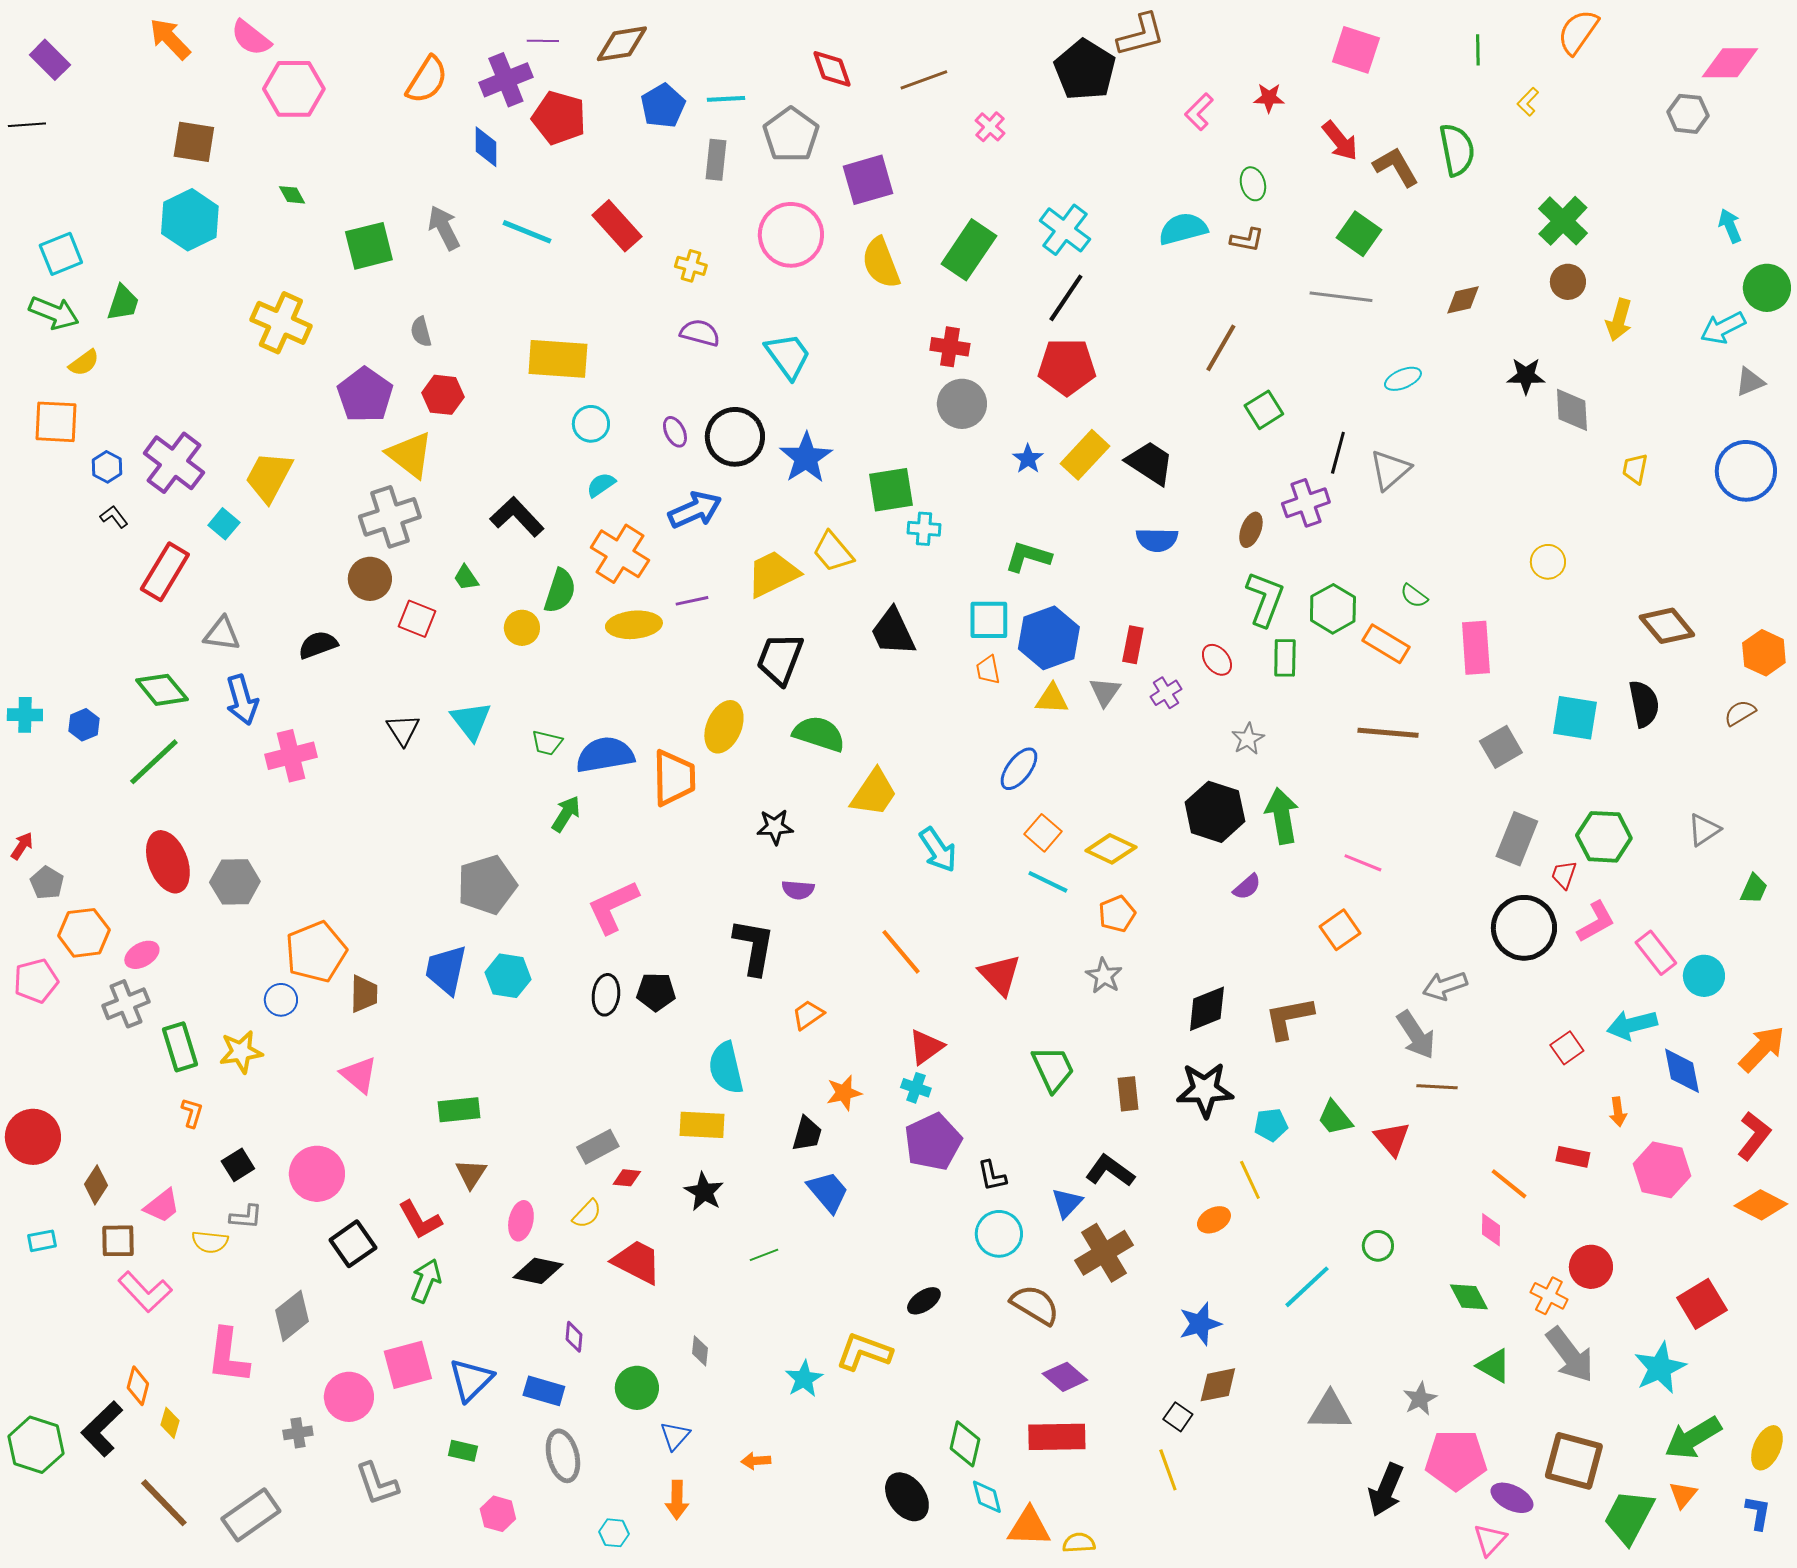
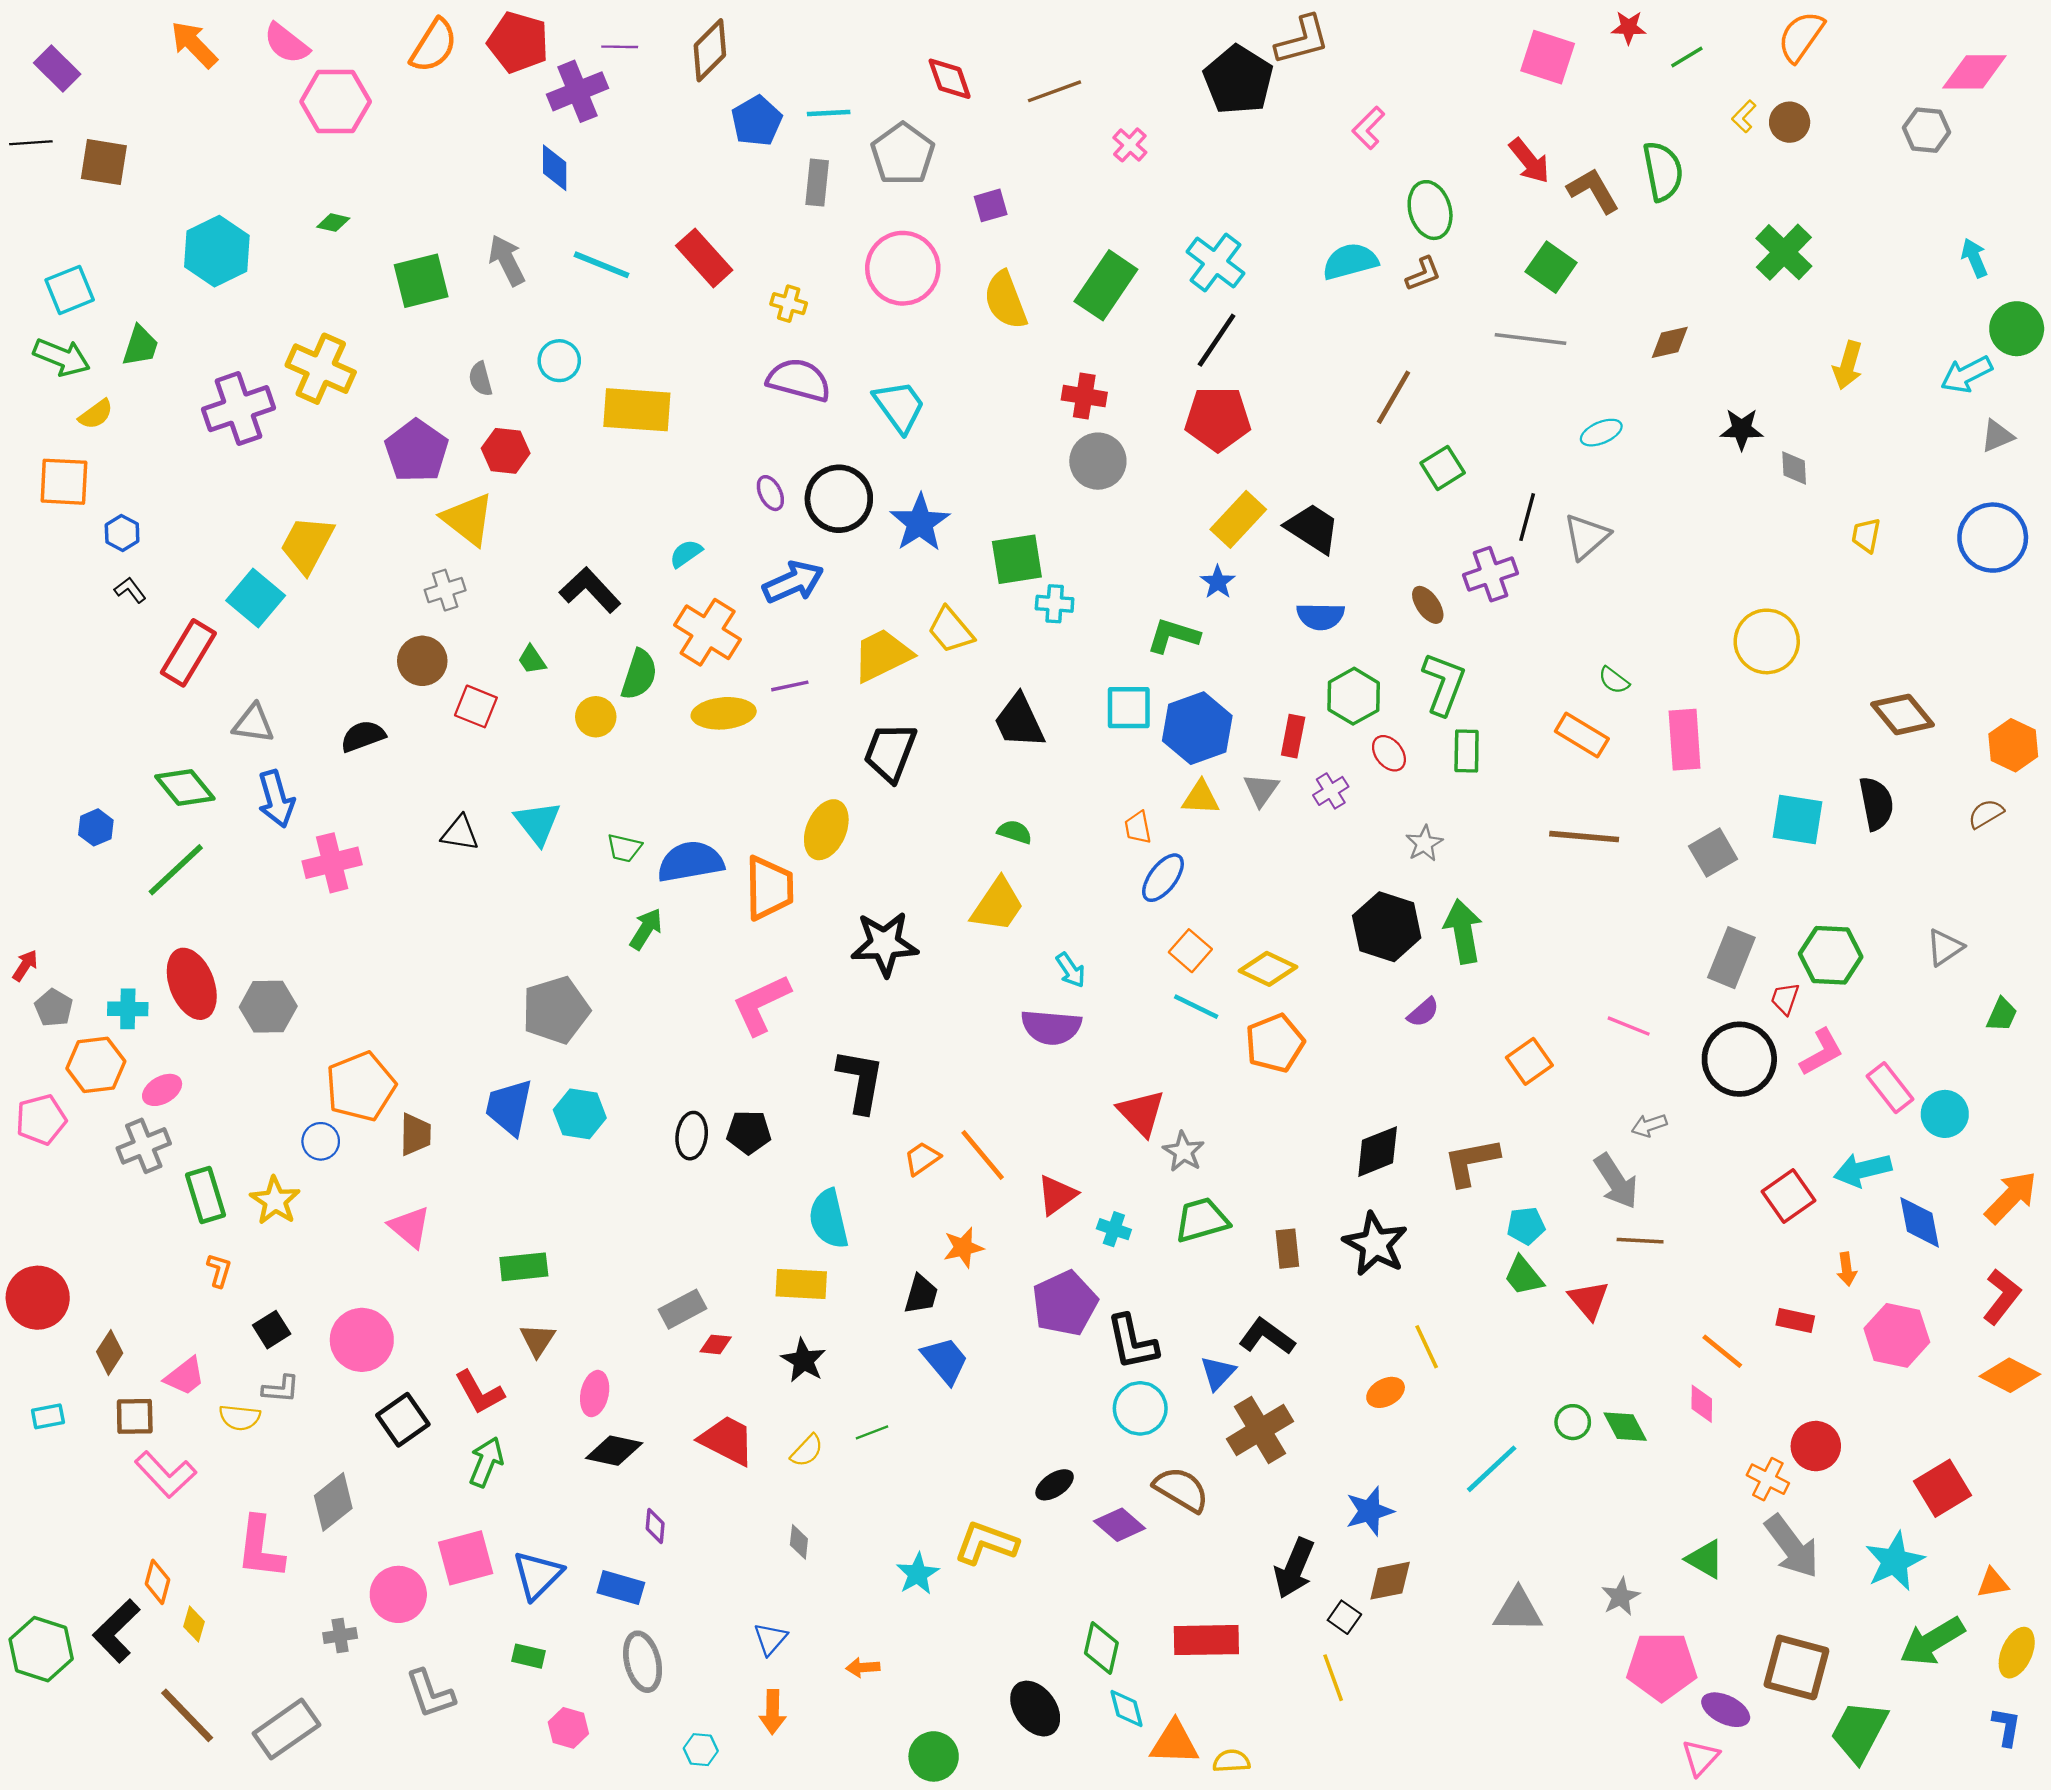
brown diamond: (622, 44) -> (710, 50), turned -36
green line: (1478, 50) -> (1687, 57), turned 60
orange semicircle: (427, 80) -> (434, 46), moved
red star: (1269, 98) -> (1629, 27), moved
red pentagon: (559, 118) -> (518, 42), moved
brown square: (194, 142) -> (104, 162), moved
purple square: (868, 180) -> (991, 205), size x0.6
green ellipse: (1253, 184) -> (1430, 210), size x1.5
green diamond: (292, 195) -> (333, 223), turned -48
brown L-shape: (1247, 240) -> (1423, 274), turned -32
brown circle: (1568, 282) -> (1790, 122), moved
purple semicircle: (700, 333) -> (799, 380), size x1.4
gray diamond: (1572, 410) -> (1794, 468), size x0.7
cyan circle: (591, 424) -> (559, 361), moved
blue star: (1028, 459) -> (1218, 582), moved
purple cross: (174, 463) -> (239, 409), moved, turned 34
gray cross: (390, 517) -> (445, 590), size x0.6
cyan square: (224, 524) -> (256, 598), size x1.6
brown ellipse: (1251, 530) -> (1428, 605), turned -56
yellow circle: (1548, 562) -> (1767, 641), size x1.6
green hexagon: (1333, 609) -> (1354, 696), moved
orange trapezoid: (988, 670) -> (1138, 827), moved
cyan cross: (25, 715) -> (128, 1009), moved
black triangle: (403, 730) -> (460, 833), turned -48
green semicircle: (819, 734) -> (1015, 832), moved, size x0.6
black star: (775, 827) -> (885, 944), size x1.6
cyan arrow: (938, 850) -> (1071, 970), size x0.7
pink line: (1363, 863) -> (1629, 1026), moved
purple semicircle: (798, 890) -> (1051, 1027), moved, size x1.6
pink L-shape: (613, 907) -> (761, 1004), moved
orange pentagon: (1117, 914) -> (1275, 1043), size x1.4
orange line: (901, 952) -> (983, 1155), moved
gray star: (1104, 976) -> (1184, 1152), moved
gray arrow: (1445, 986) -> (1649, 1125), size x0.7
red square: (1567, 1048) -> (1788, 1196), size x1.4
yellow star: (241, 1052) -> (275, 1201), turned -30
green trapezoid: (1053, 1069) -> (1202, 1220), turned -81
cyan cross: (916, 1088) -> (1114, 1229), moved
black star: (1205, 1090) -> (1375, 1244), turned 30
cyan pentagon: (1271, 1125) -> (1526, 1226), moved
black L-shape: (992, 1176) -> (1132, 1342), size x1.6
yellow semicircle: (587, 1214) -> (807, 1451), moved
green diamond: (1469, 1297) -> (1625, 1427), moved
purple diamond: (1065, 1377) -> (1120, 1525), moved
green circle: (637, 1388) -> (934, 1756), moved
black arrow: (1386, 1490) -> (1294, 1568), moved
orange triangle: (1683, 1495) -> (1993, 1583), moved, turned 40

